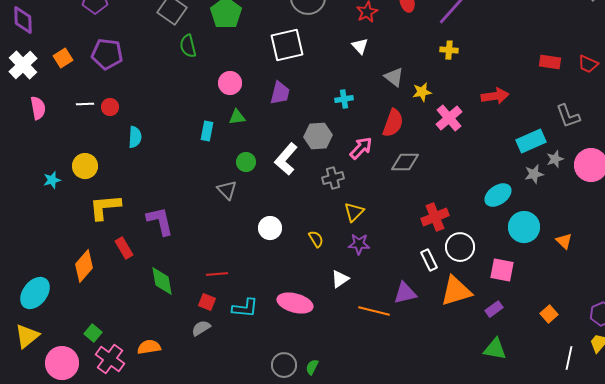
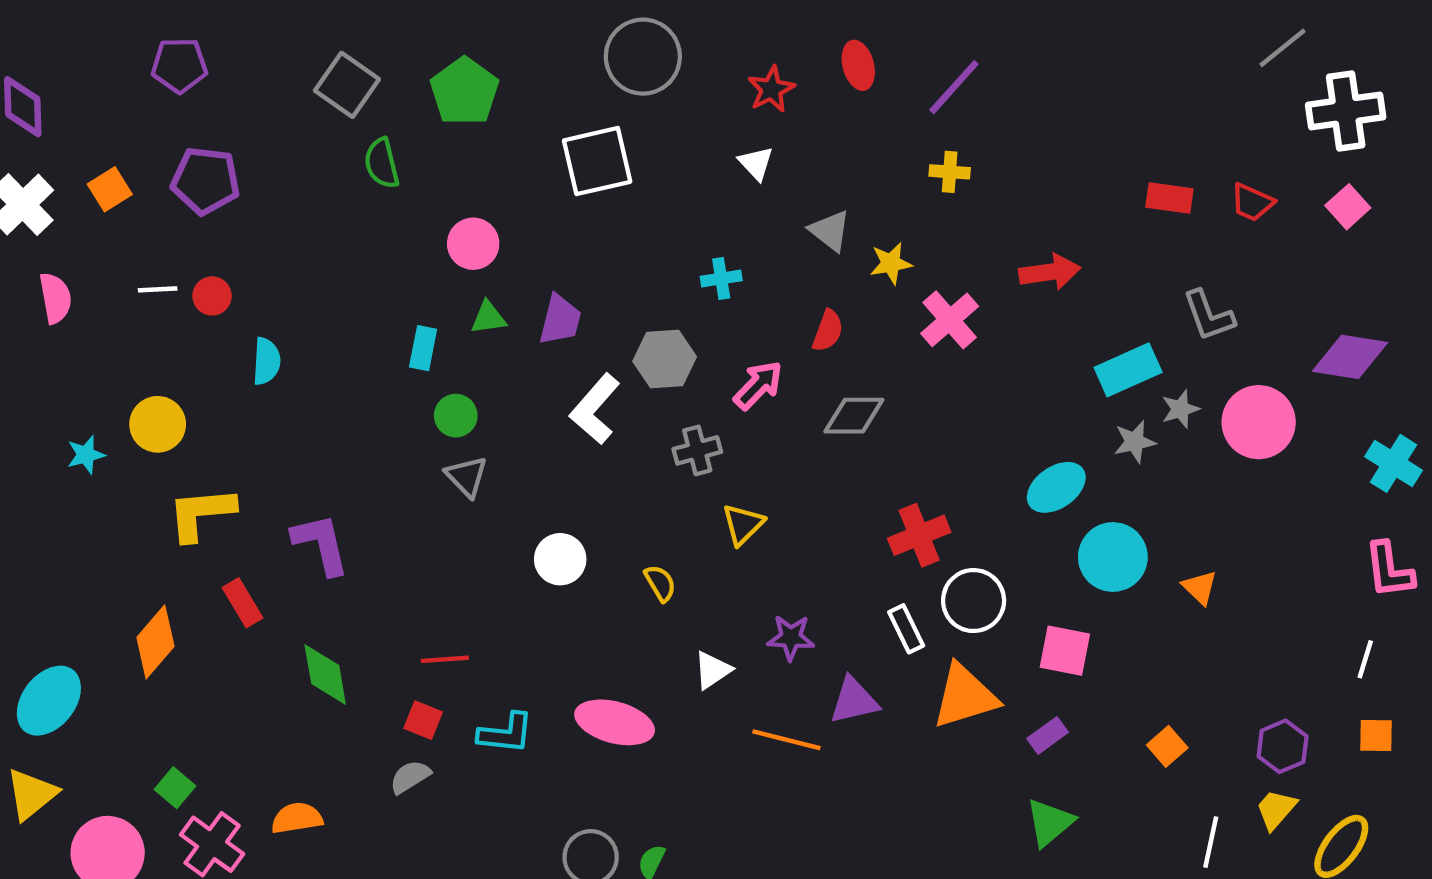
purple trapezoid: (280, 93) -> (560, 320), moved
red semicircle: (393, 123) -> (828, 331), size x0.7
green circle: (246, 162) -> (456, 416), moved
purple star: (359, 244) -> (791, 638), moved
green triangle: (495, 349) -> (1050, 822), turned -50

